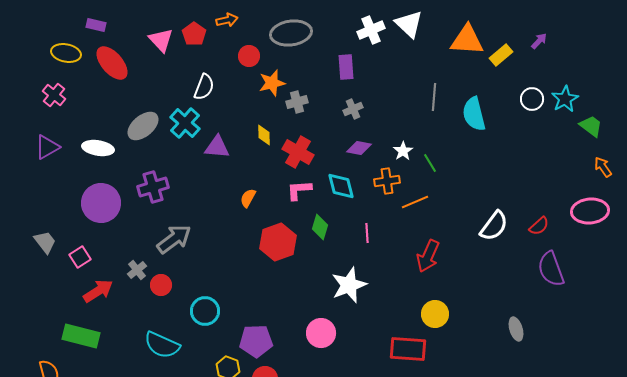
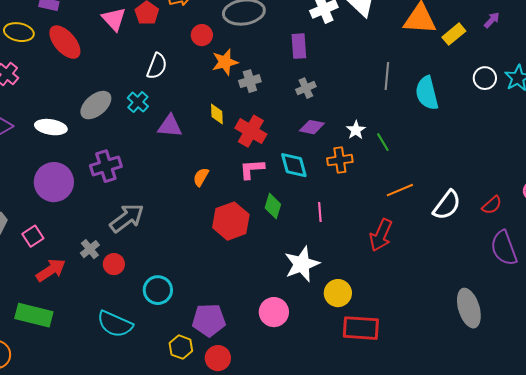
cyan cross: (185, 123) -> (138, 102), size x0.7
orange line: (415, 202) -> (400, 190), moved
yellow circle: (435, 314) -> (338, 293), moved
gray ellipse: (516, 329) -> (469, 308), size x1.6

